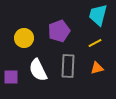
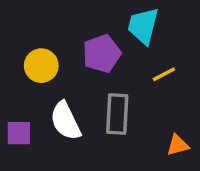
cyan trapezoid: (98, 15) -> (143, 26), moved
orange triangle: (97, 68) -> (178, 145), moved

